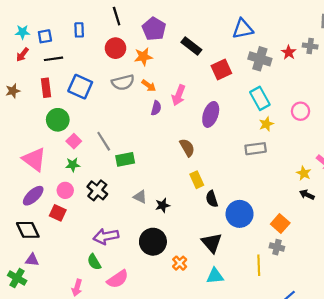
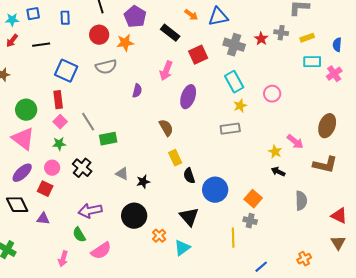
blue square: (45, 36) -> (33, 14), moved
orange arrow: (149, 86) -> (191, 15), moved
red rectangle: (46, 88) -> (58, 100), moved
pink arrow: (179, 95) -> (166, 71), moved
green circle: (58, 120) -> (26, 110), moved
purple triangle: (32, 260) -> (43, 219), moved
cyan triangle: (215, 276) -> (182, 248), moved, turned -30

